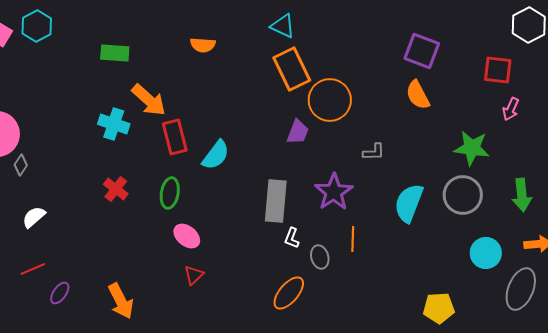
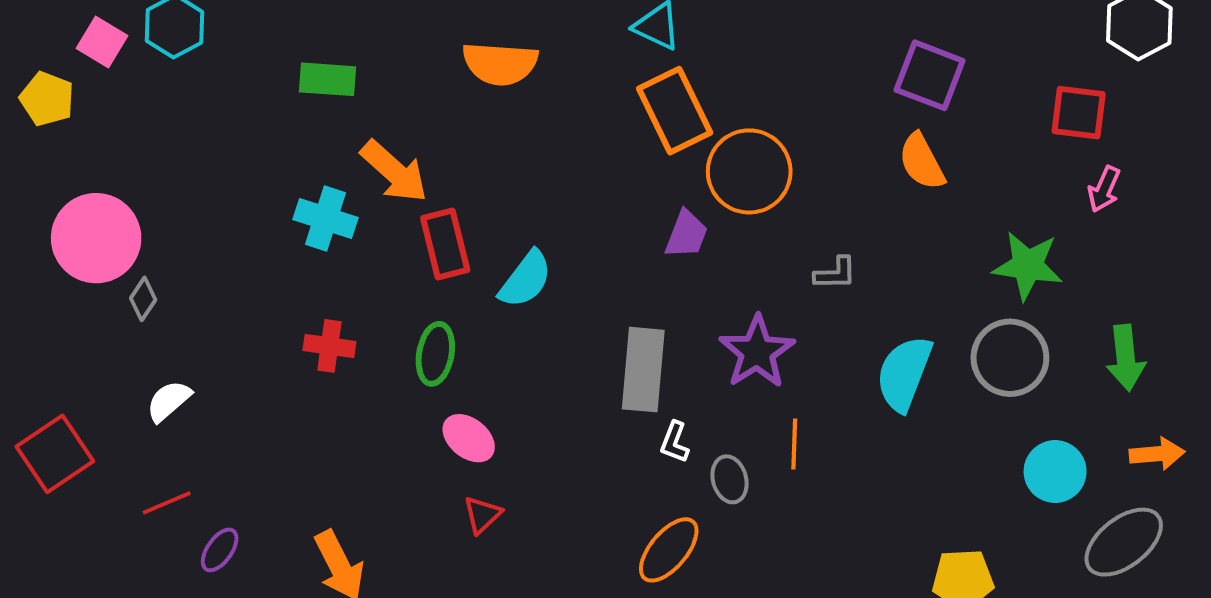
orange semicircle: (203, 45) -> (500, 64), size x1.5
red cross: (116, 189) -> (329, 346), turned -30
gray ellipse: (521, 289) -> (1124, 542), turned 30

